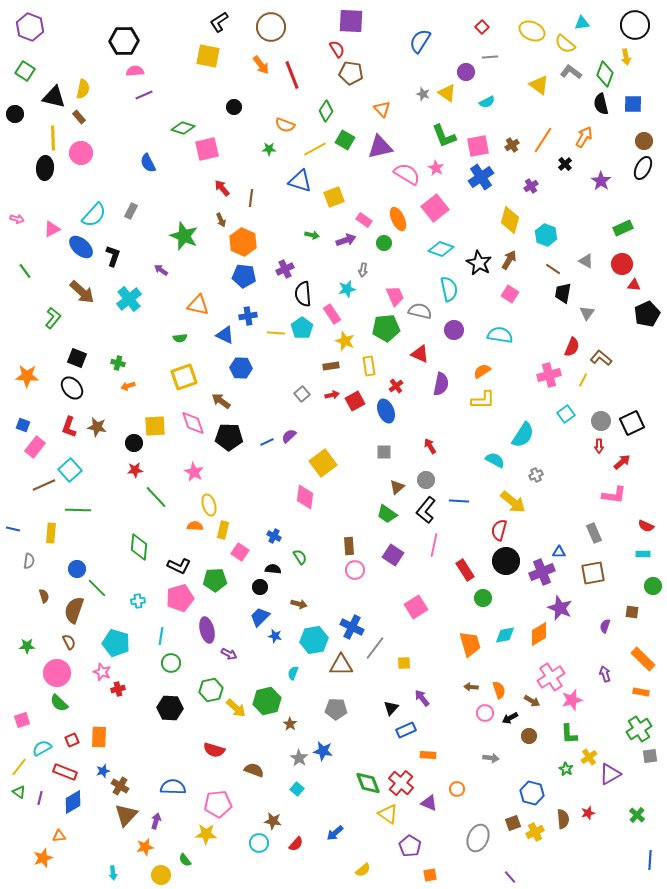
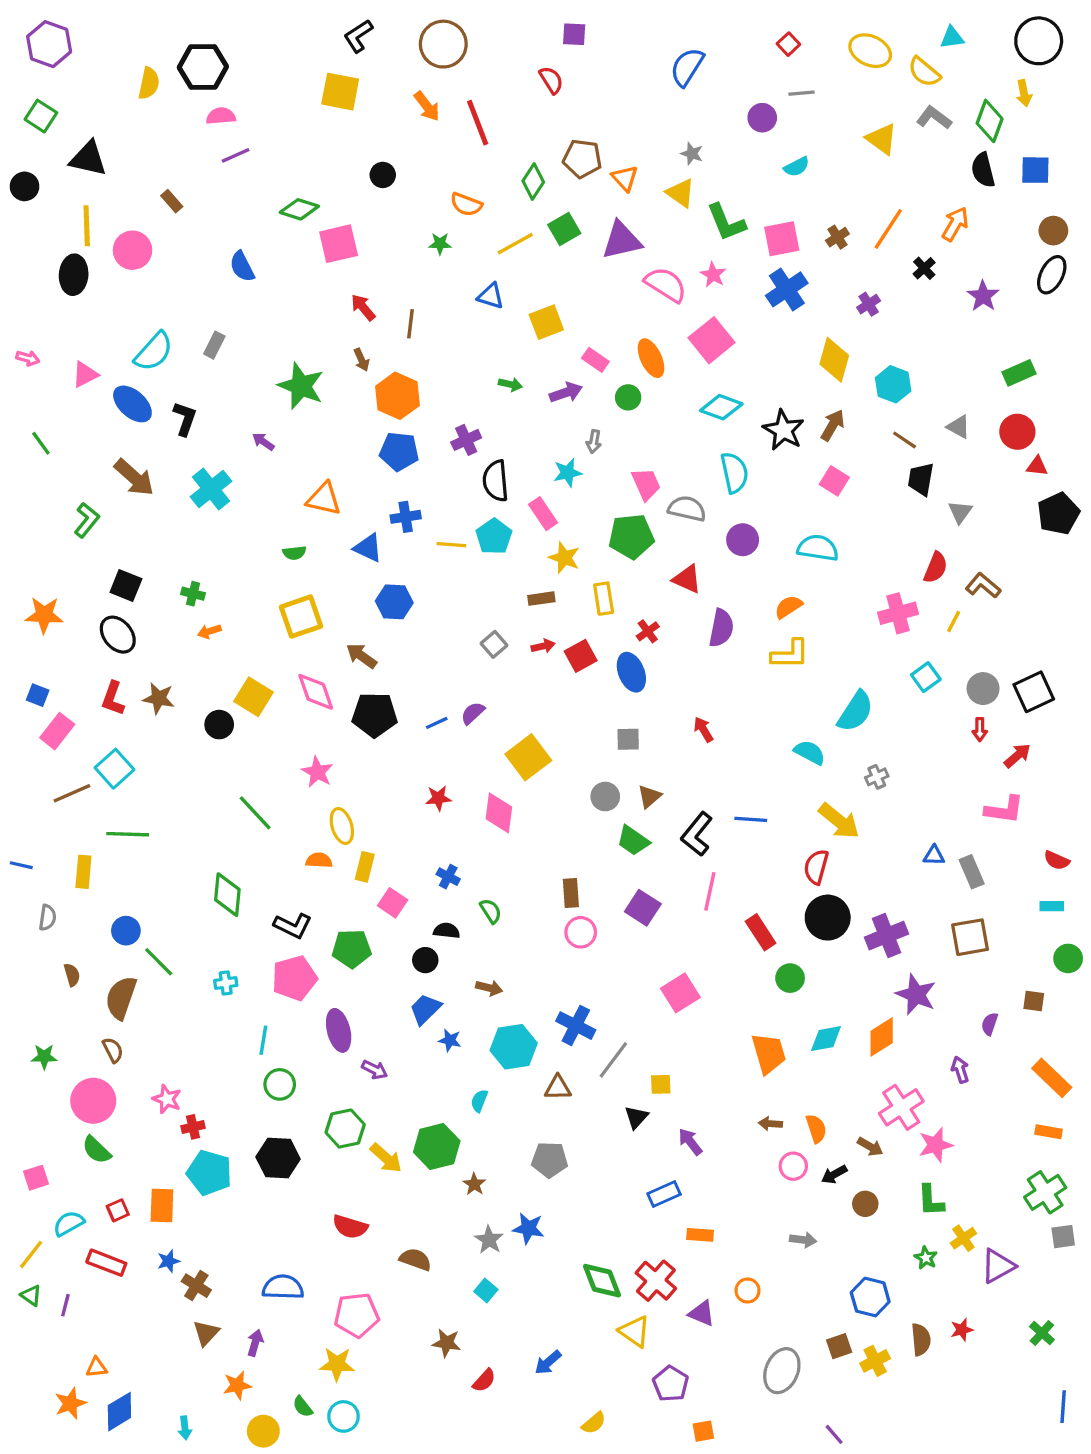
purple square: (351, 21) -> (574, 34), size x0.6
brown pentagon: (351, 73) -> (582, 159), moved
yellow semicircle: (83, 89) -> (149, 83), moved
yellow triangle: (447, 93) -> (680, 193), moved
brown rectangle: (79, 117) -> (172, 201), moved
green square: (345, 140) -> (564, 229), turned 30
blue triangle: (300, 181) -> (491, 296), size x0.7
yellow square: (155, 426) -> (254, 697), turned 35
red star: (135, 470) -> (438, 798), moved
gray circle: (426, 480) -> (605, 797), moved
blue triangle: (559, 552) -> (934, 855), moved
cyan pentagon: (116, 643) -> (209, 1173), moved
brown triangle: (341, 665) -> (558, 1088), size x0.7
purple arrow: (605, 674) -> (960, 1070), moved
black triangle: (391, 708) -> (636, 1117), moved
blue diamond: (73, 802) -> (119, 1412), moved
brown triangle: (126, 815) -> (206, 1333), size x0.7
cyan circle: (259, 843) -> (343, 1416), moved

